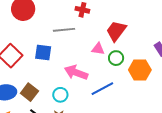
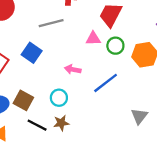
blue square: (43, 52) -> (32, 53), turned 36
pink arrow: (76, 72) -> (73, 69), size x0.6

